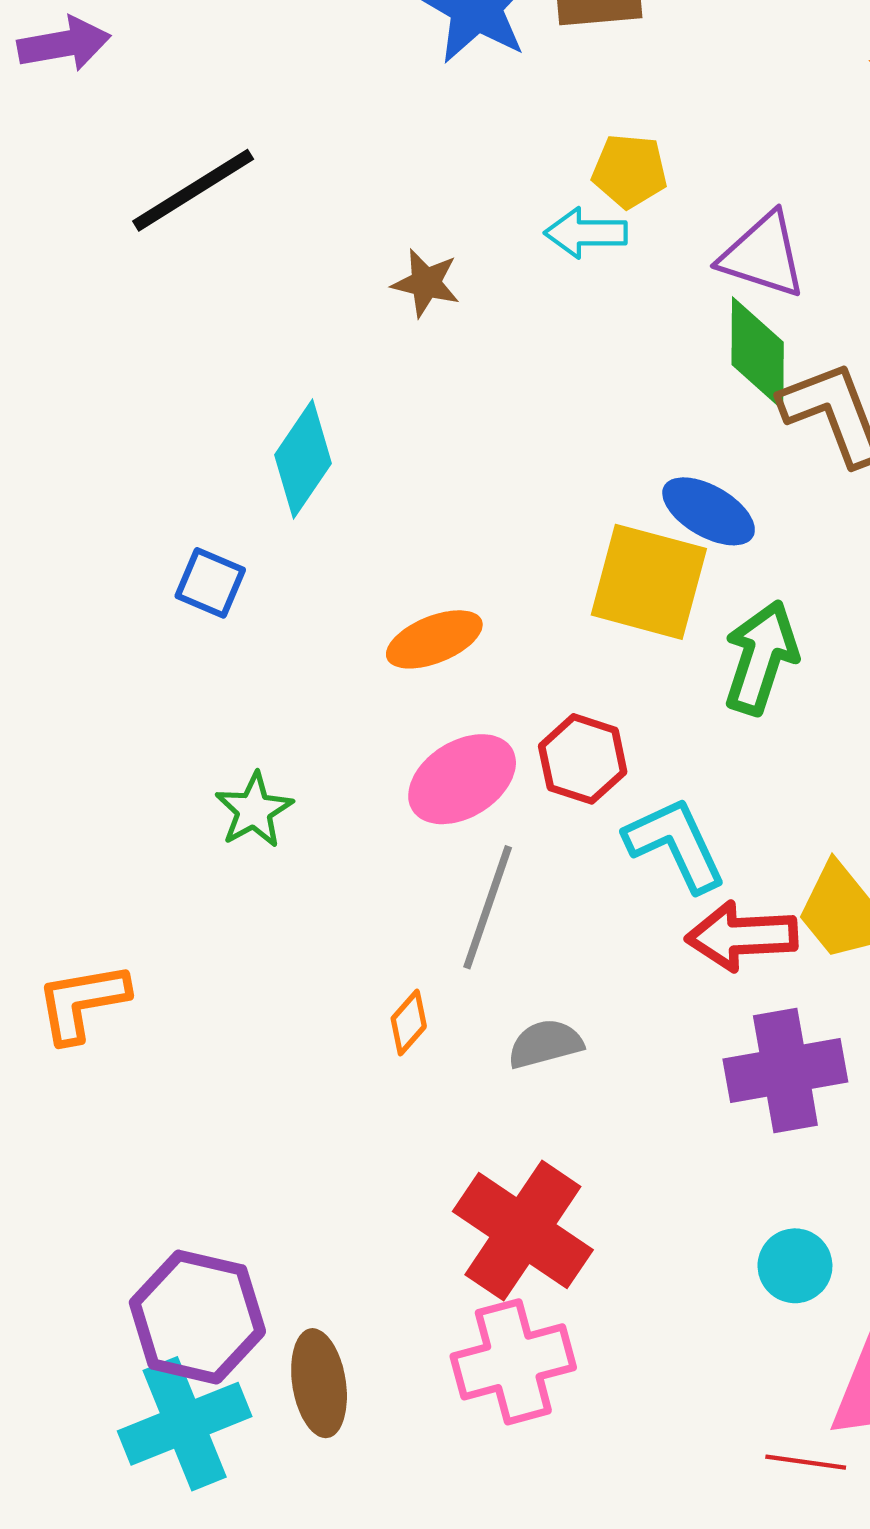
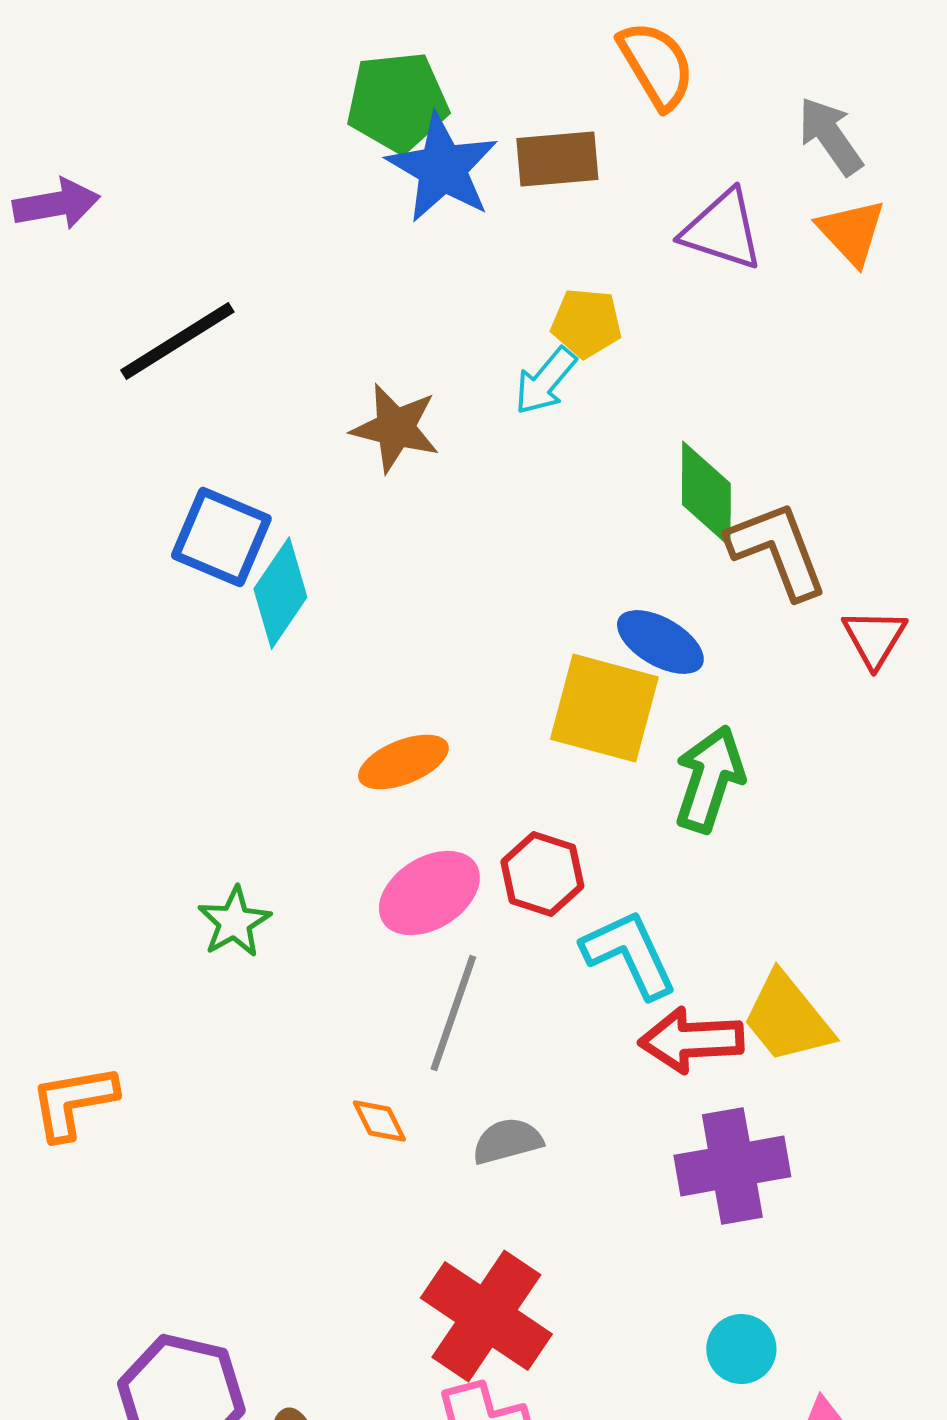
cyan arrow: (586, 233) -> (545, 381), turned -50
purple triangle: (763, 255) -> (722, 230), moved
brown star: (426, 283) -> (395, 428), size x1.4
blue square: (210, 583) -> (221, 537), moved, size x1.5
orange diamond: (409, 1023) -> (379, 1121), turned -68

